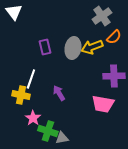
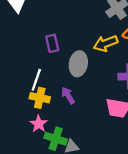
gray ellipse: (73, 48) -> (78, 64), moved
yellow cross: (21, 95) -> (40, 98), moved

